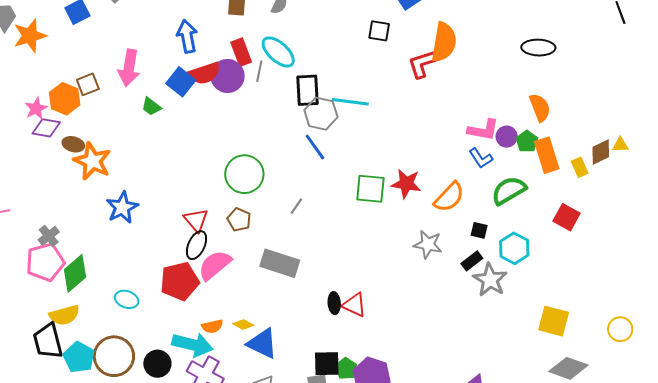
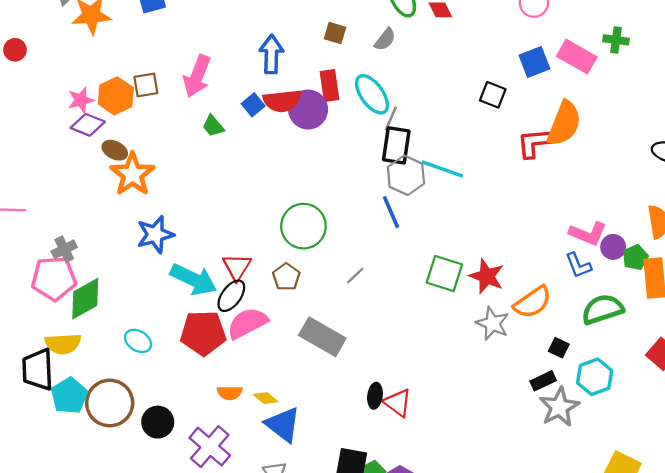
gray line: (259, 71) -> (391, 118), moved
blue square: (181, 82) -> (253, 105), size x0.7
gray star: (428, 244) -> (493, 323), moved
cyan arrow: (192, 345) -> (194, 279), moved

